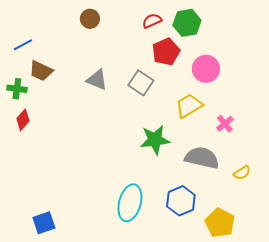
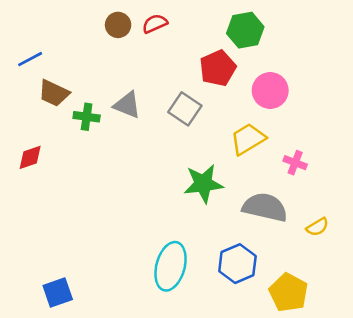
red semicircle: (152, 21) -> (155, 24), moved
green cross: (17, 89) -> (87, 117), moved
red diamond: (23, 120) -> (30, 157), turned 30
pink cross: (225, 124) -> (295, 163), turned -30

